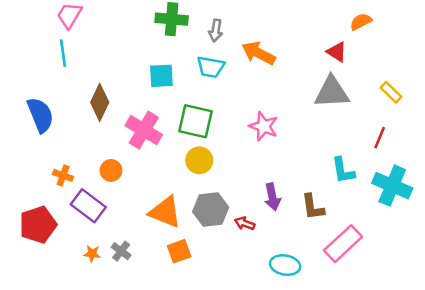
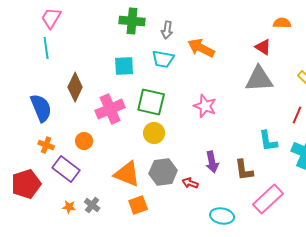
orange semicircle: (361, 22) -> (282, 23), turned 30
blue semicircle: (40, 115) -> (41, 108), moved
pink cross: (144, 130) -> (110, 109), turned 36

